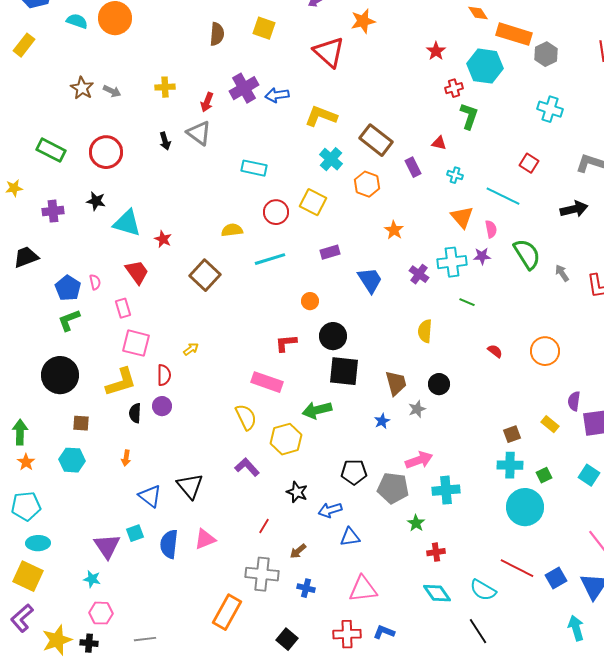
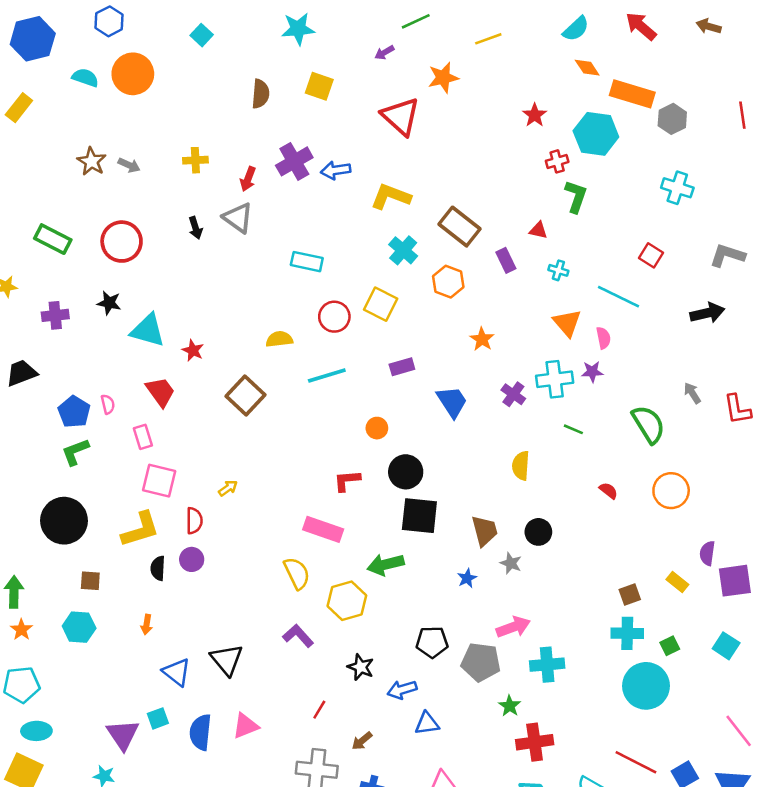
green semicircle: (527, 254) -> (649, 424), moved
gray star: (417, 409) -> (511, 563), turned -30
red cross: (436, 552) -> (535, 742), size x1.6

